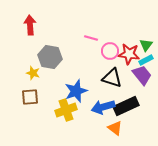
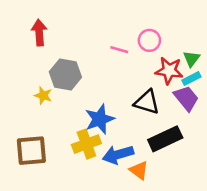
pink circle: (110, 51) -> (149, 40), moved
brown square: (30, 97) -> (31, 151), moved, size x1.4
blue arrow: (103, 107) -> (118, 155), moved
orange triangle: (115, 128) -> (139, 170), moved

